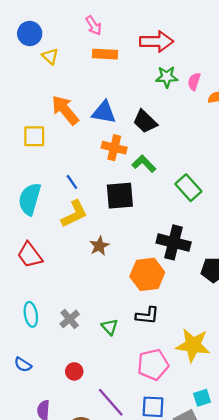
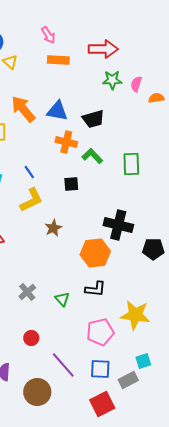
black trapezoid: (145, 121) -> (93, 119), turned -60
green rectangle: (188, 188) -> (131, 164), moved, turned 40
black square: (120, 196) -> (71, 184), size x0.6

